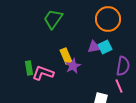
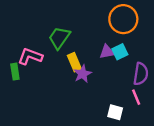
green trapezoid: (53, 19) -> (59, 38), moved
green rectangle: (29, 68) -> (15, 72), moved
pink L-shape: (43, 73) -> (30, 56), moved

